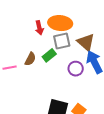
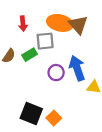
orange ellipse: (60, 23) -> (60, 23), moved
brown triangle: (86, 42) -> (78, 25), moved

